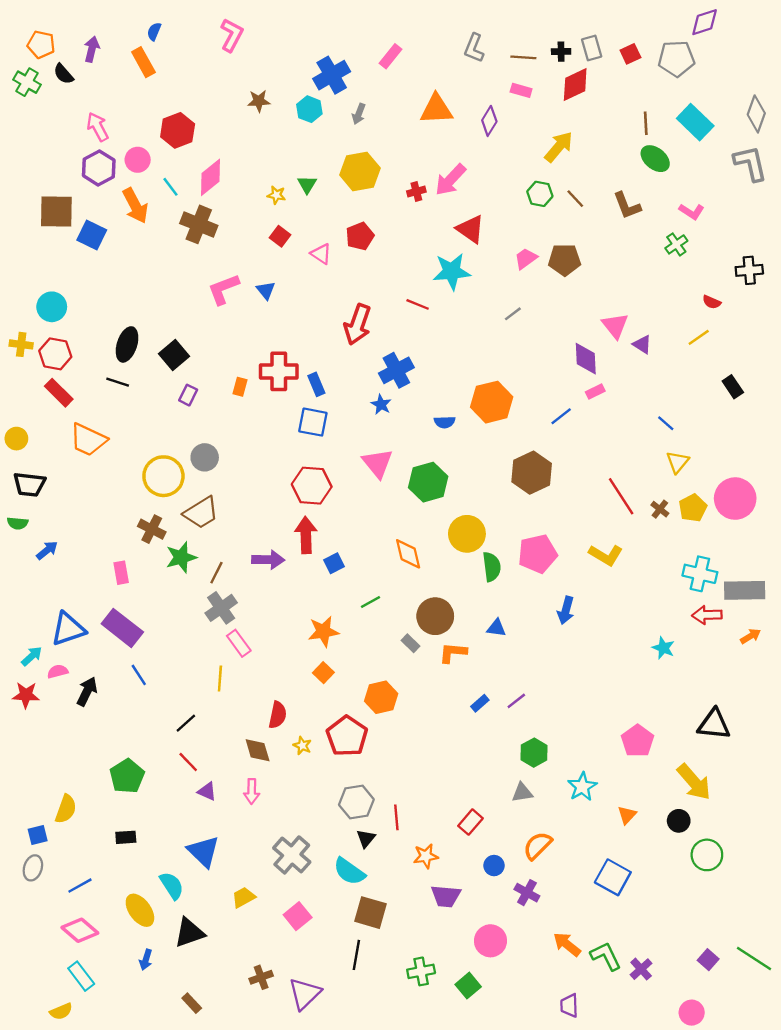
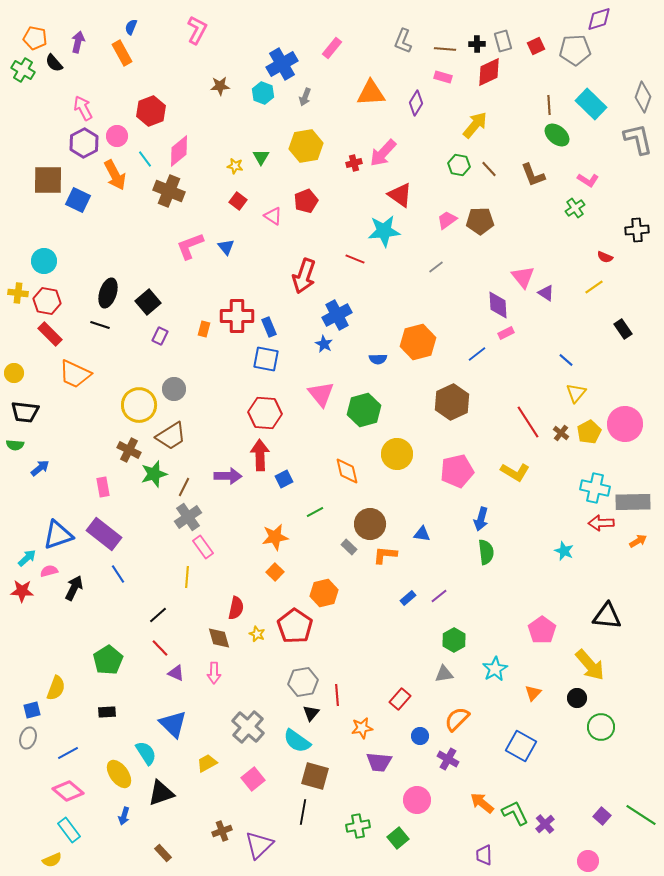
green semicircle: (492, 567) -> (486, 552), moved

